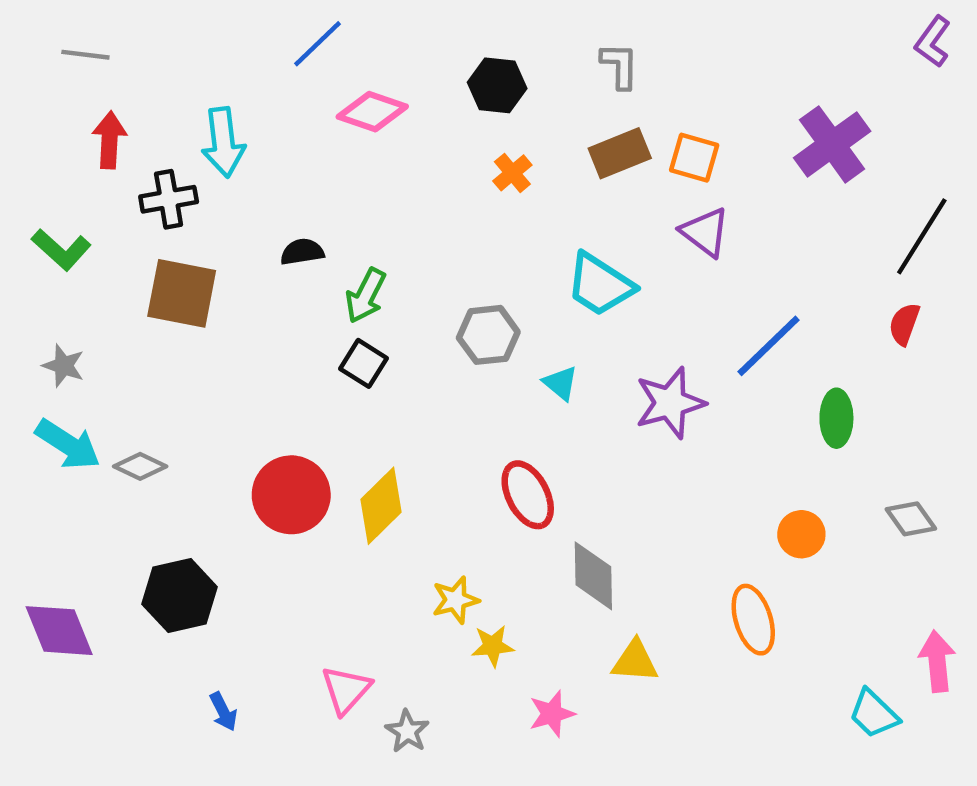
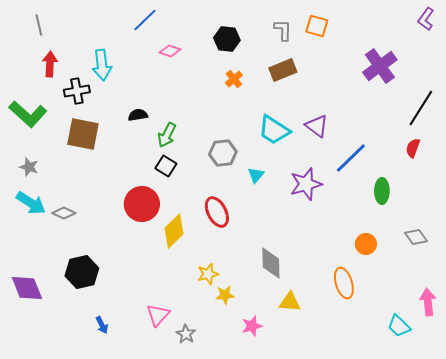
gray line: (85, 55) -> (39, 25), turned 70
pink diamond: (372, 112) -> (170, 51), size x0.7
orange square: (694, 158) -> (317, 26), moved
purple triangle: (705, 232) -> (317, 126), moved
green L-shape: (61, 250) -> (28, 114), size x1.4
cyan triangle: (561, 383) -> (256, 175), turned 30
red circle: (291, 495) -> (142, 204), moved
red ellipse: (528, 495) -> (217, 212), moved

